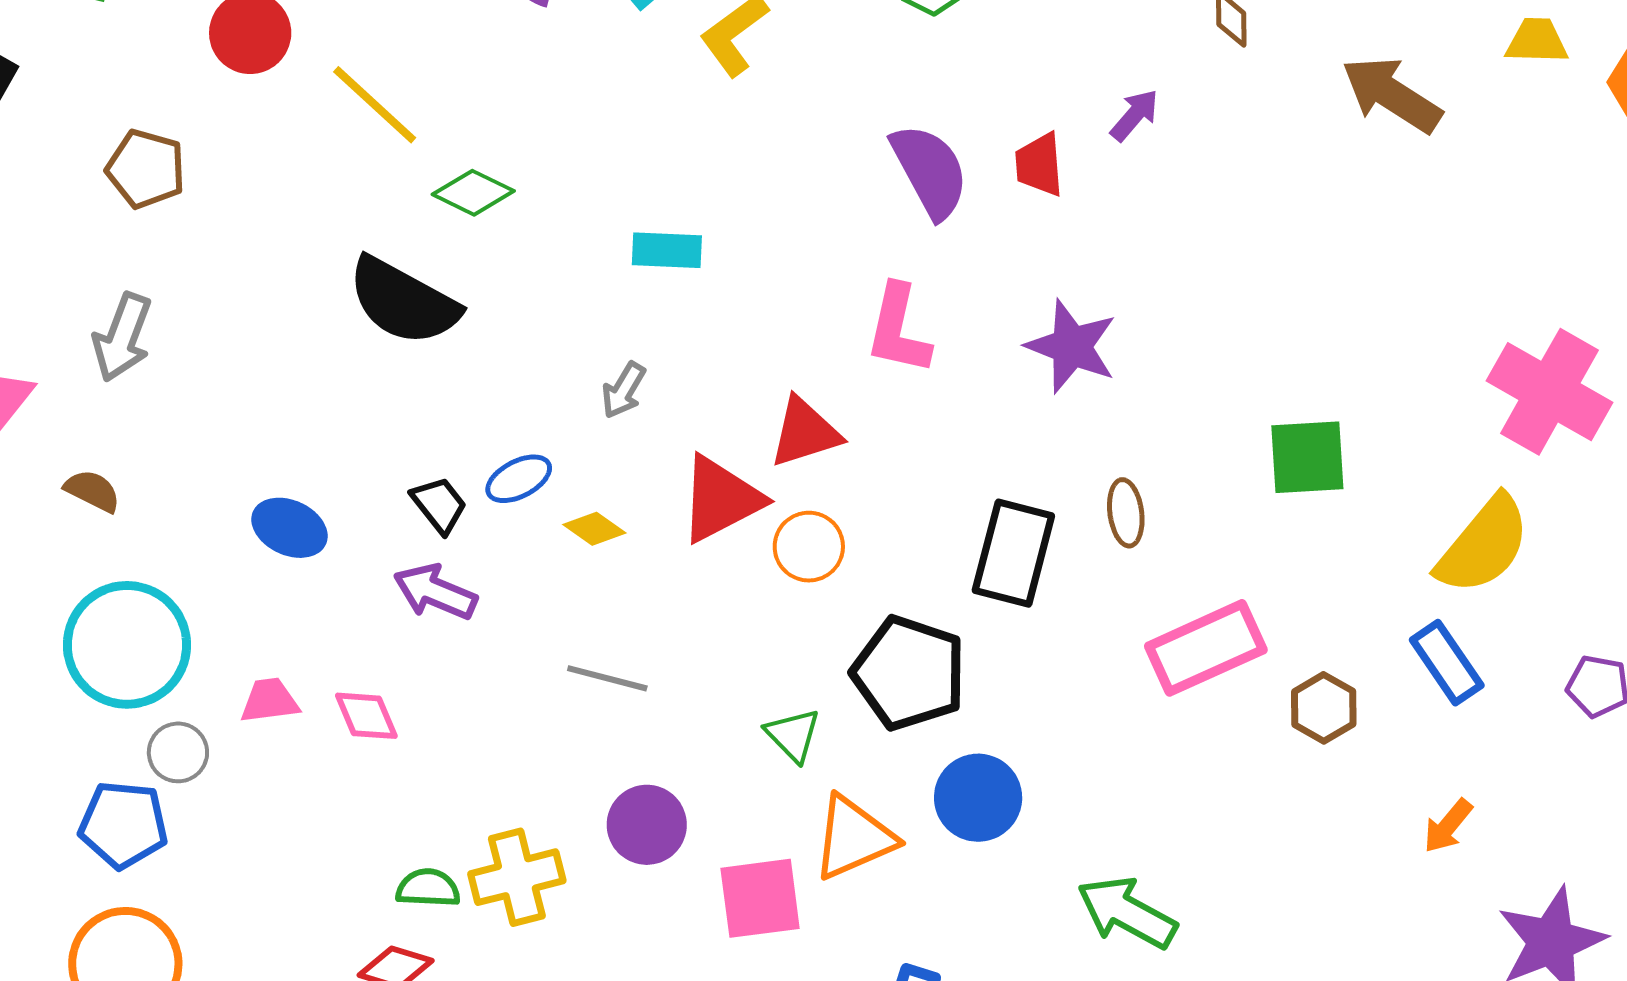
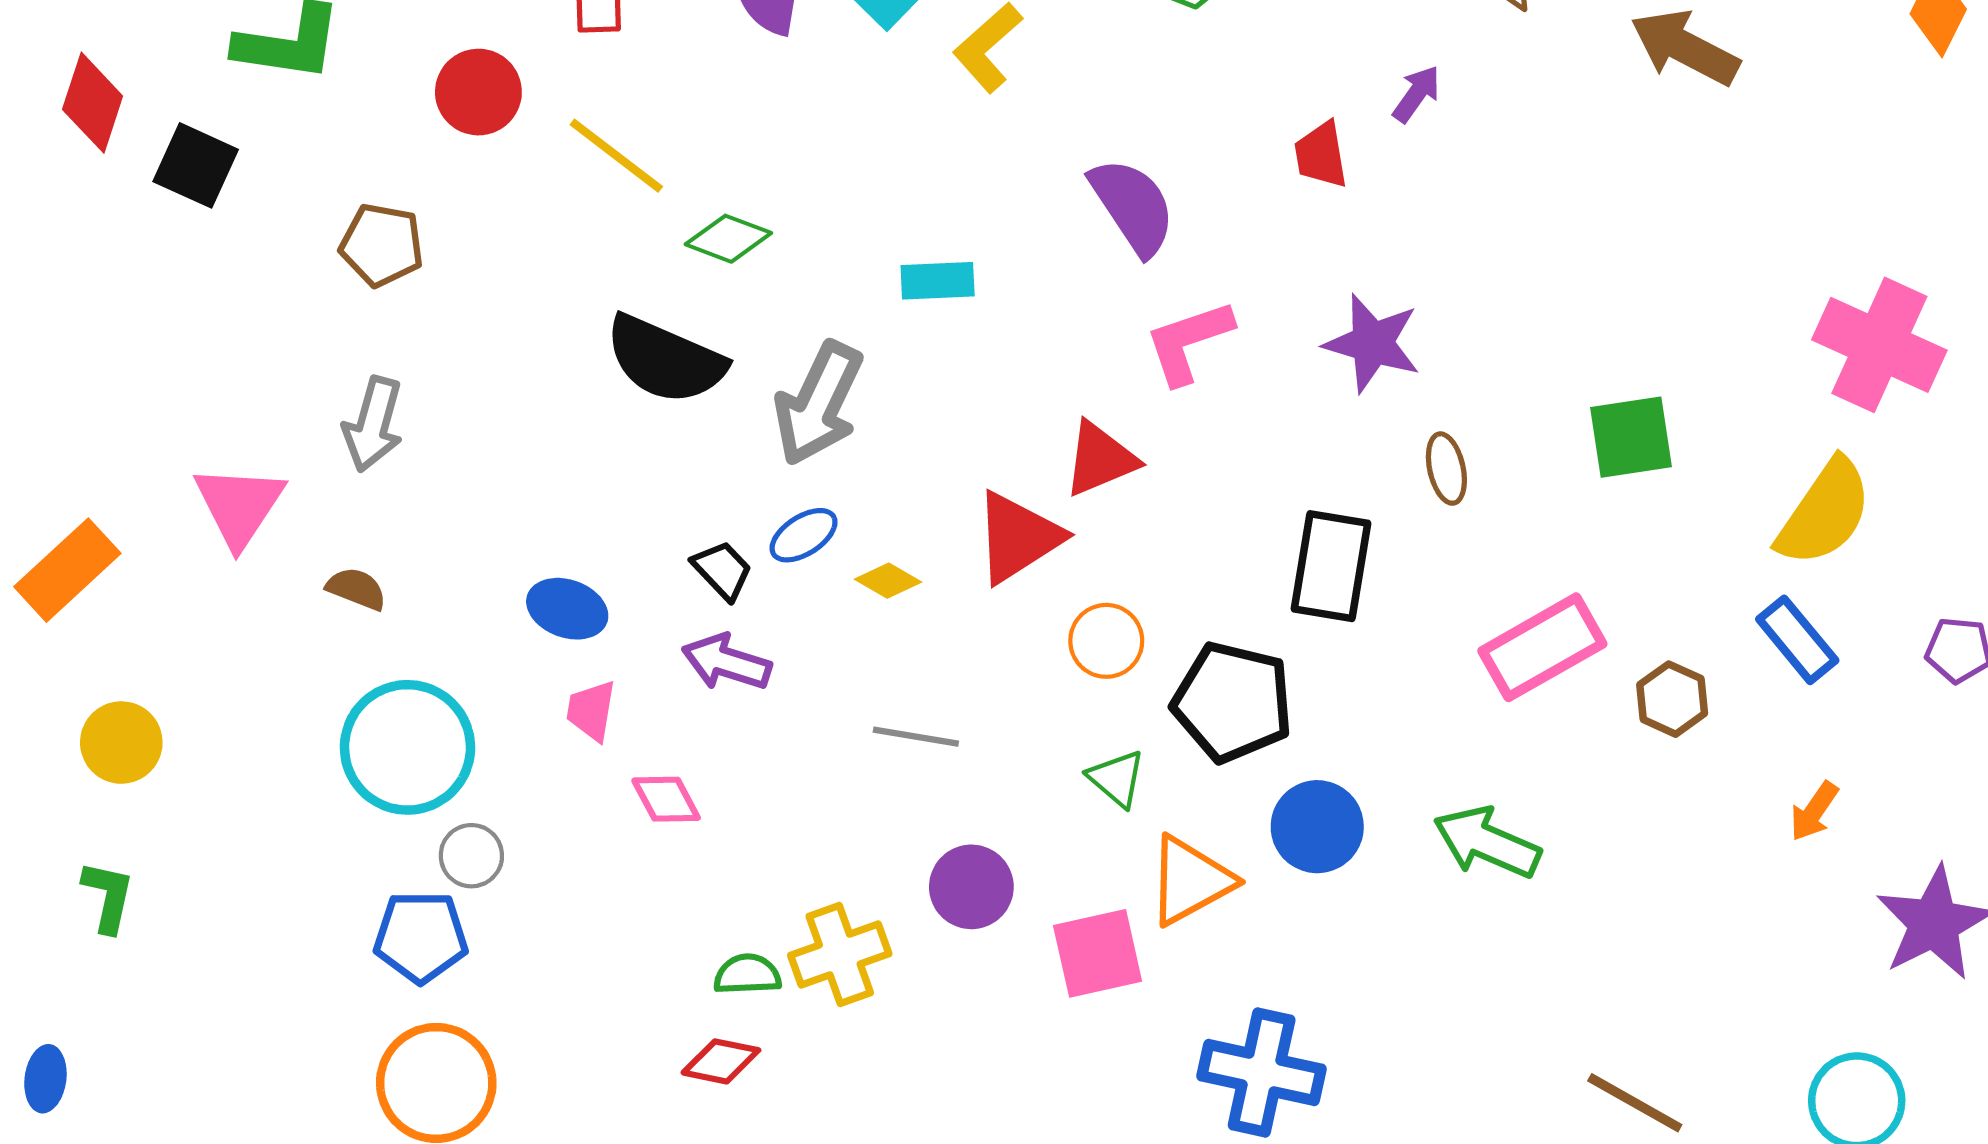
purple semicircle: (930, 171) -> (1133, 206), moved
pink L-shape: (898, 329) -> (1189, 342), turned 64
gray arrow: (624, 390) -> (818, 404), moved, size x2.0
brown ellipse: (1126, 513) -> (1446, 469), moved
orange circle: (809, 547) -> (1106, 641), moved
pink trapezoid: (270, 701) -> (591, 711), moved, turned -68
green arrow: (1127, 913) -> (1487, 842), moved

